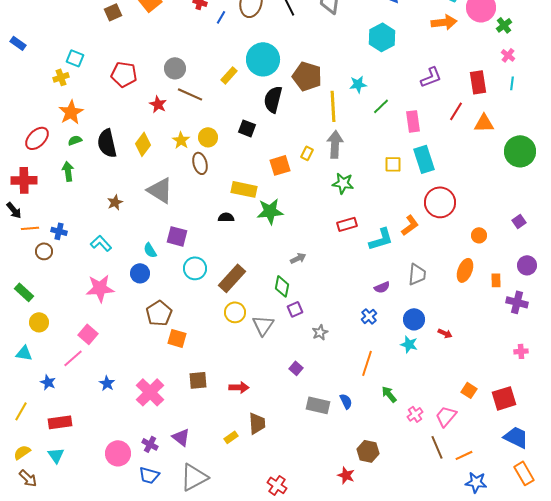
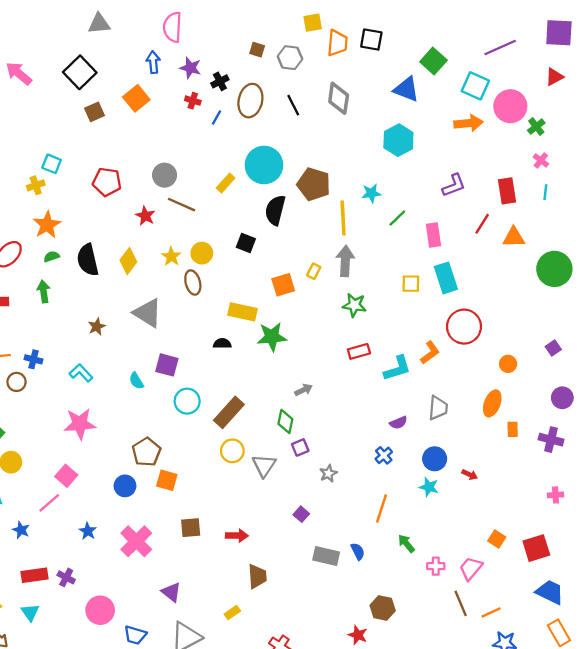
blue circle: (140, 273) -> (125, 486), moved
orange rectangle: (496, 280) -> (513, 429), moved
pink cross: (415, 414) -> (436, 566), turned 35
yellow rectangle: (231, 437) -> (232, 612), moved
purple cross: (150, 444) -> (66, 577), moved

